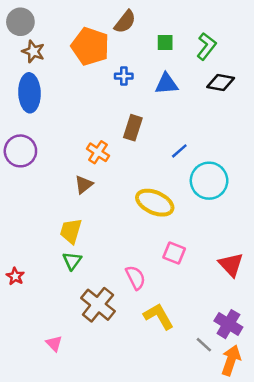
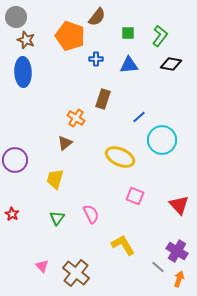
purple circle: (20, 151) -> (15, 160), moved
green triangle: (72, 261) -> (57, 218), moved
pink semicircle: (135, 278) -> (91, 214), moved
brown cross: (98, 305) -> (76, 273), moved
orange arrow: (231, 360) -> (179, 279), size x0.7

